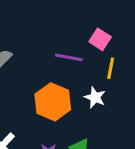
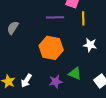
white star: (95, 97) -> (90, 45), moved

